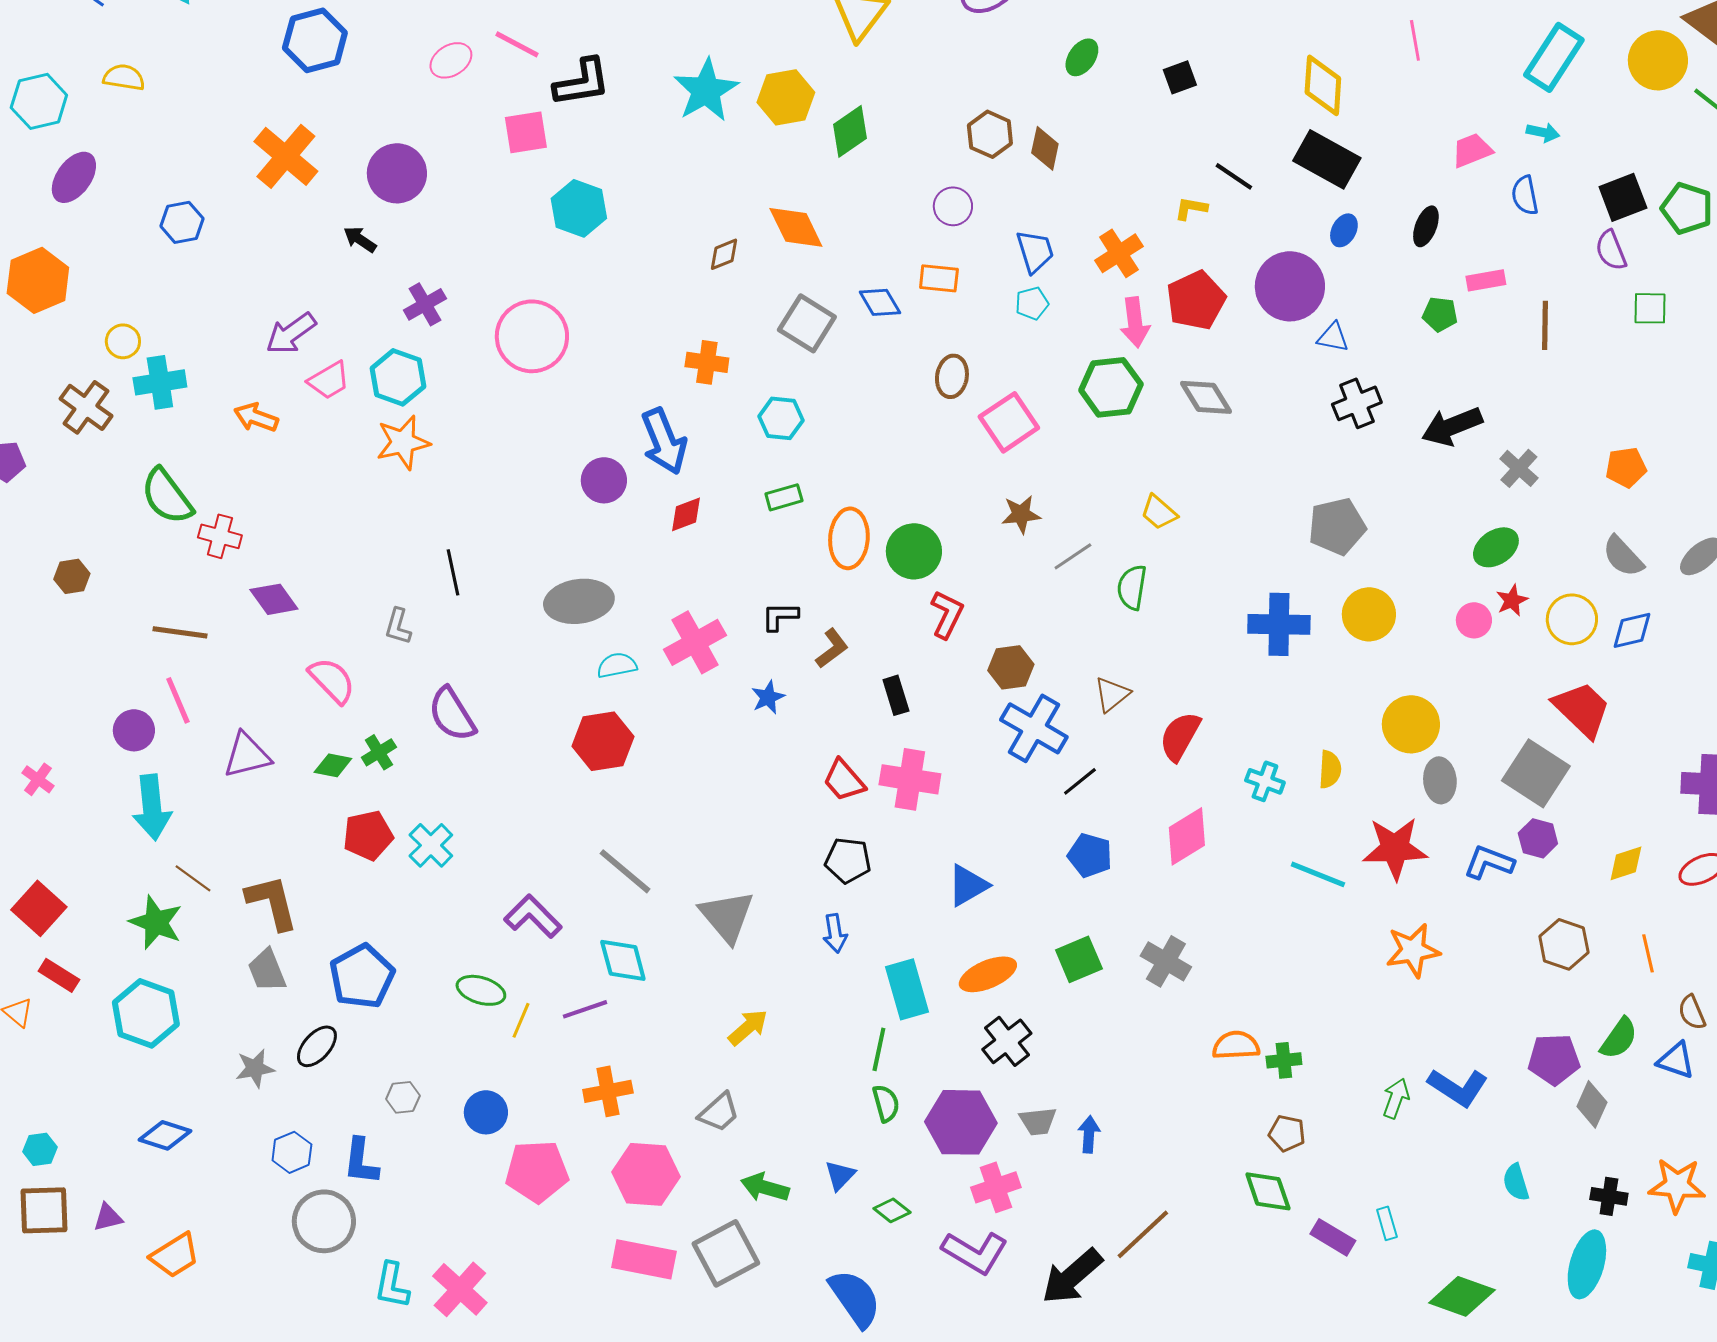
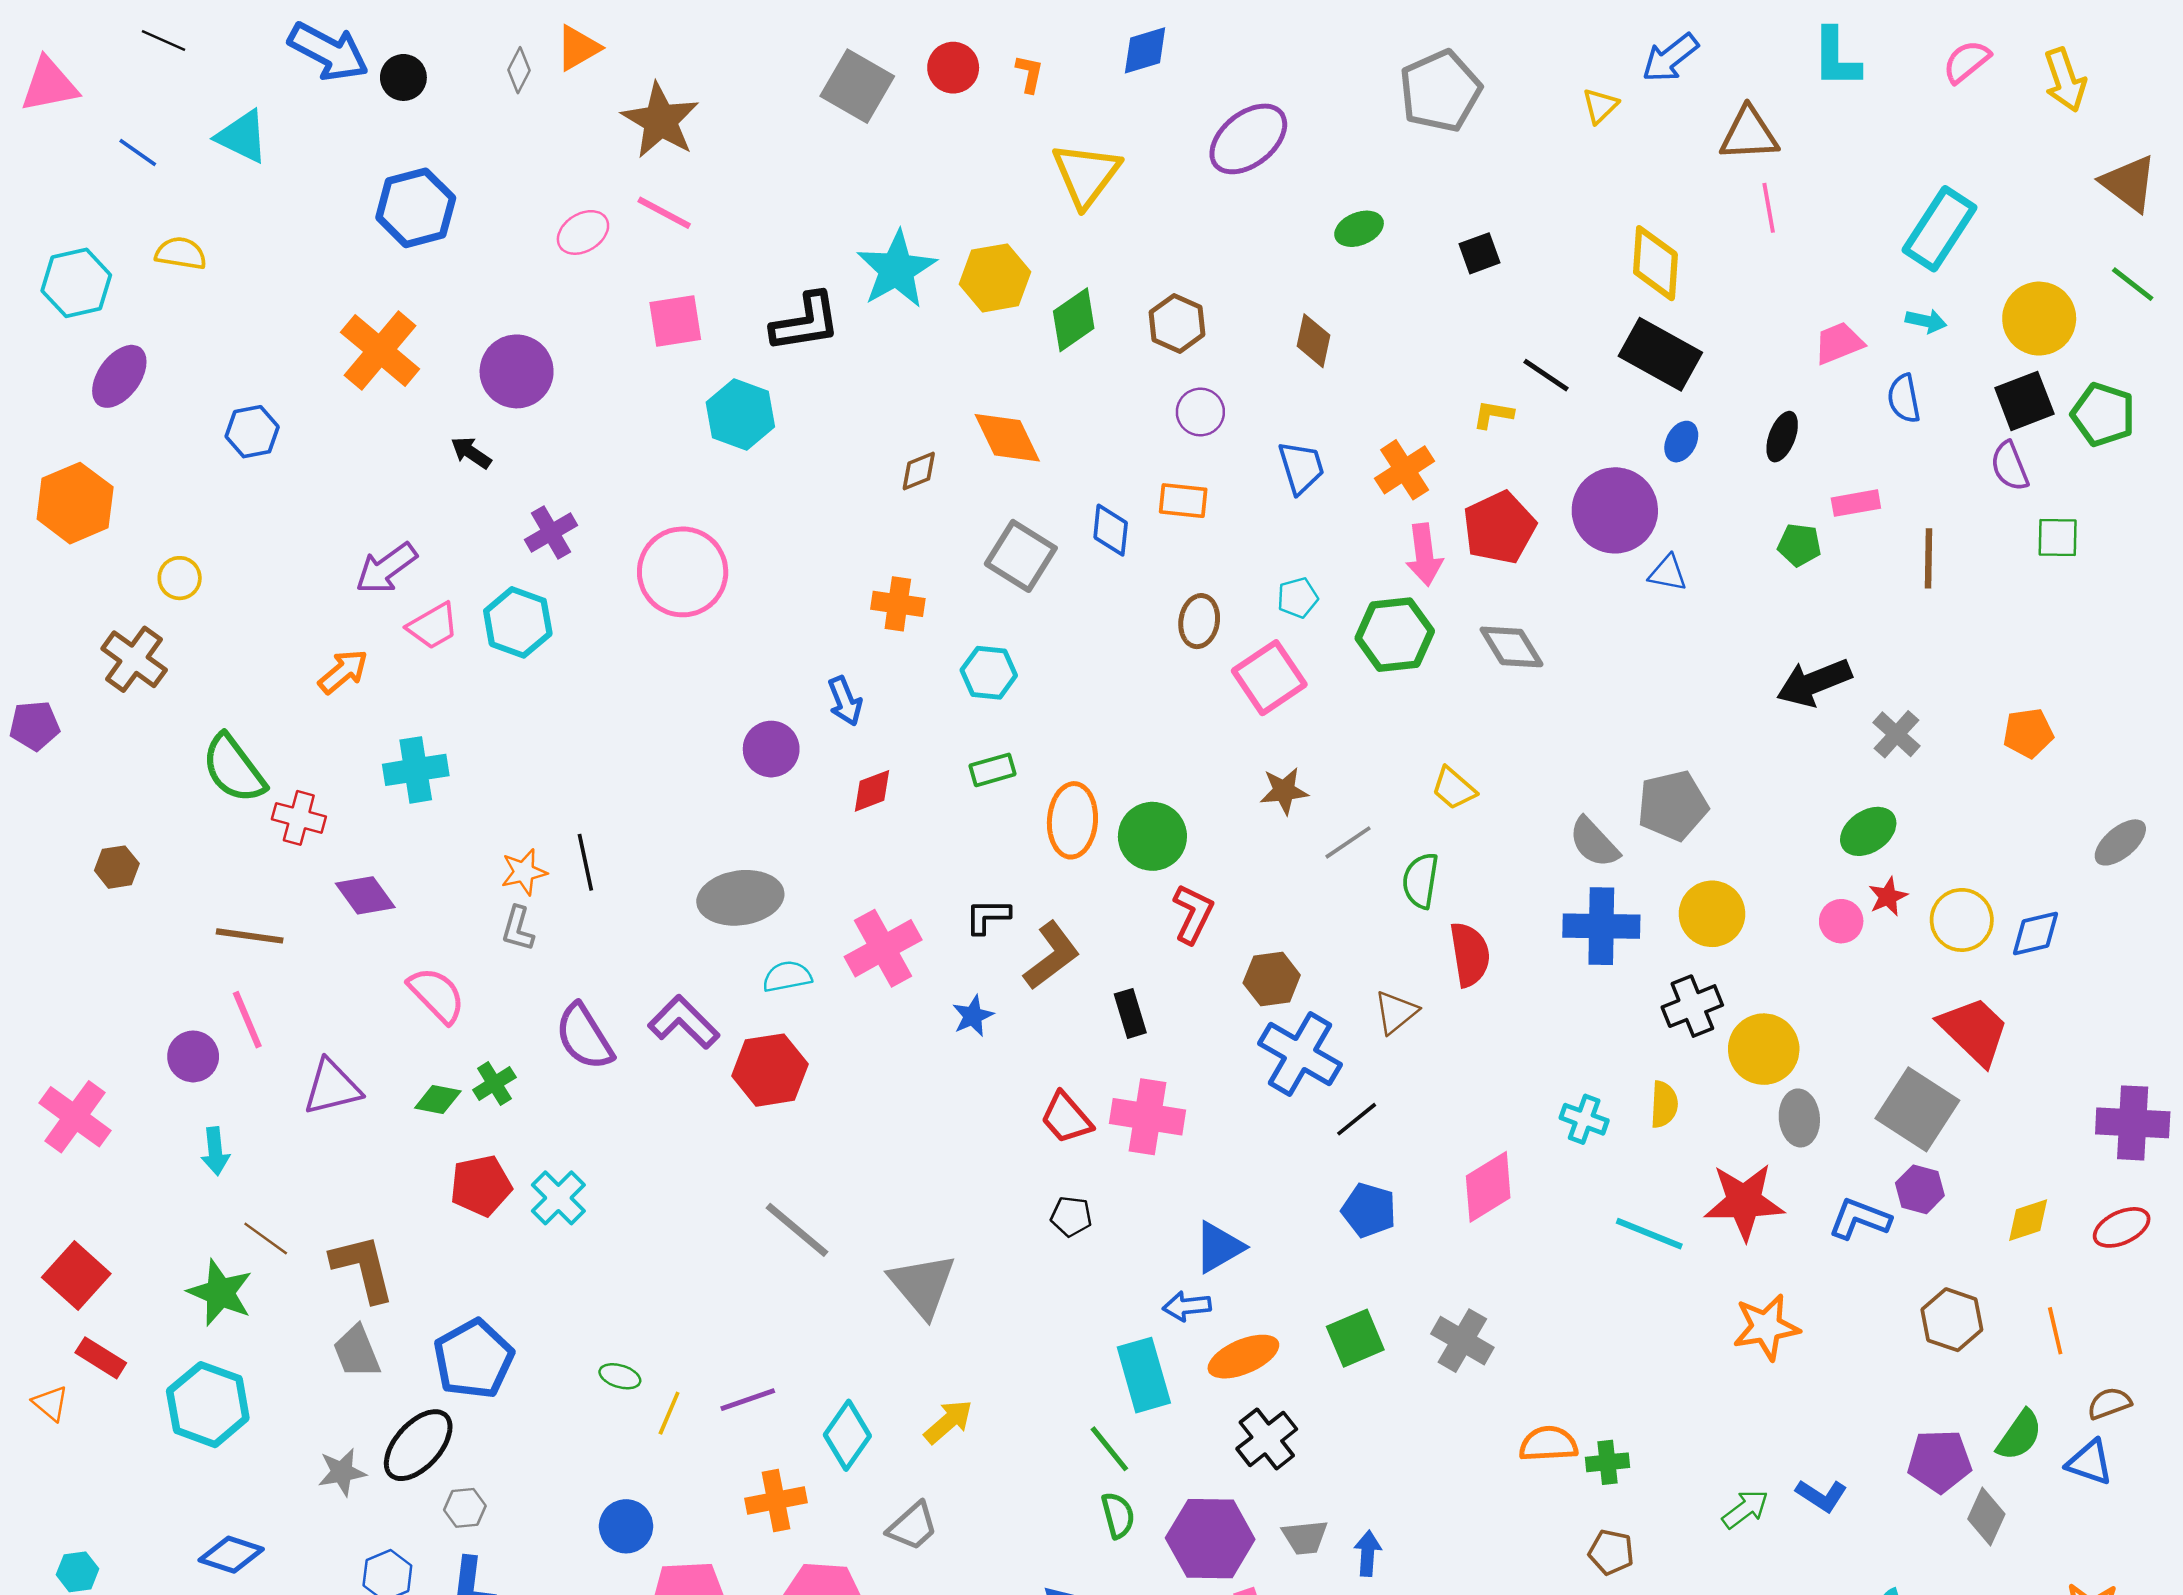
green ellipse: (1082, 57) -> (1359, 229), turned 33
yellow circle: (1658, 60) -> (2039, 319), moved
black L-shape: (582, 82) -> (806, 322), moved
brown hexagon: (990, 134) -> (1177, 323), moved
blue diamond: (880, 302) -> (1111, 530), turned 36
cyan pentagon: (1032, 303) -> (1298, 598), moved
cyan cross: (160, 382) -> (416, 770), moved
black cross: (1357, 403) -> (1692, 1006), moved
orange arrow: (256, 417) -> (343, 672), turned 120
blue arrow: (664, 441) -> (845, 701), size x0.6
orange star: (403, 442) -> (524, 872), moved, size x0.7
gray semicircle: (1623, 556) -> (1594, 842), moved
brown L-shape: (832, 648) -> (1052, 956), size x1.4
red semicircle: (1180, 736) -> (1470, 954), moved, turned 142
pink cross: (38, 779) -> (75, 1117), size x1.8
cyan arrow: (152, 807) -> (215, 1151), size x0.6
black pentagon: (848, 860) -> (1071, 1216), size x0.7
purple L-shape: (533, 916) -> (684, 1022), moved
blue arrow: (835, 933) -> (1187, 1306), moved, turned 93
cyan diamond: (623, 960) -> (847, 1435), moved, turned 50
green ellipse: (481, 990) -> (620, 1376), size x0.7
brown semicircle: (1692, 1012) -> (2109, 1403), turned 93
black ellipse: (317, 1046) -> (418, 1445), size x1.4
green line: (879, 1049) -> (1109, 1449), turned -51
blue L-shape: (1458, 1087) -> (1821, 1496), size x0.7
gray hexagon: (403, 1097) -> (465, 1508), moved
green arrow: (1396, 1098) -> (1745, 1509), turned 33

